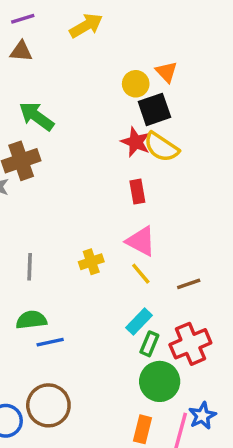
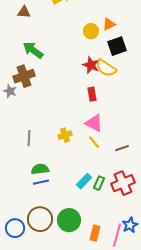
orange triangle: (166, 72) -> (109, 24), turned 48
black square: (154, 109) -> (117, 46), moved
green semicircle: (31, 320) -> (40, 169), moved
cyan rectangle: (139, 322) -> (84, 181), moved
green circle: (160, 381) -> (69, 220), moved

